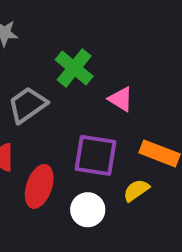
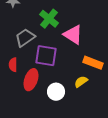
pink triangle: (121, 99) -> (73, 35), size x1.5
purple square: (95, 155) -> (46, 56), moved

